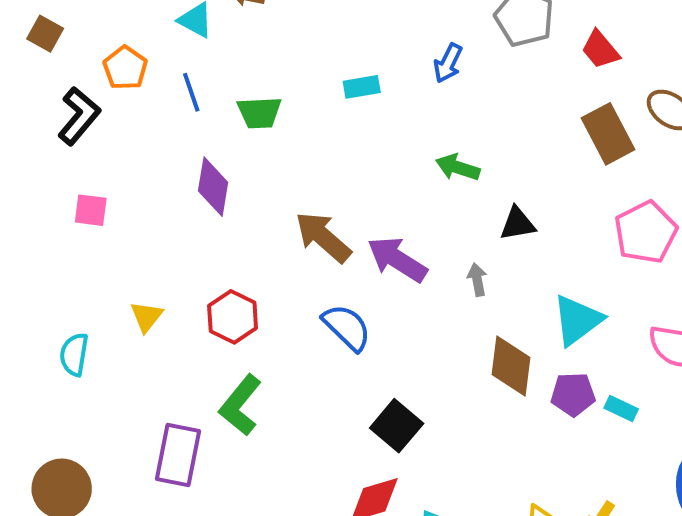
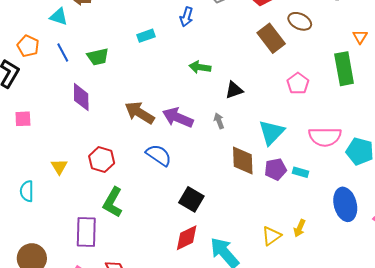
pink pentagon: (646, 232) -> (298, 83), size x0.7

